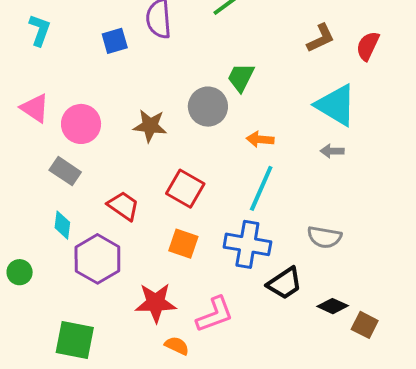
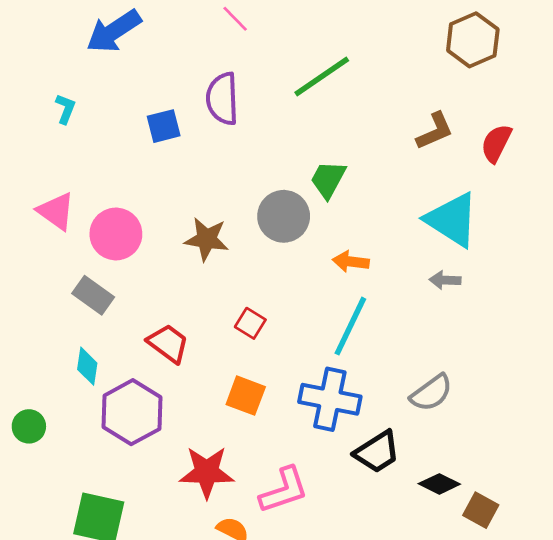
cyan L-shape: (40, 30) -> (65, 109), size x0.7
red square: (185, 189) -> (250, 323), size x0.6
gray semicircle: (324, 237) -> (431, 393), turned -48

